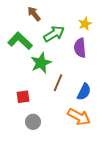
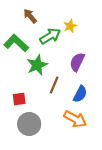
yellow star: (85, 24) -> (70, 26), moved
purple semicircle: (80, 48) -> (77, 62), moved, turned 30
gray circle: (33, 122) -> (29, 124), size x1.5

